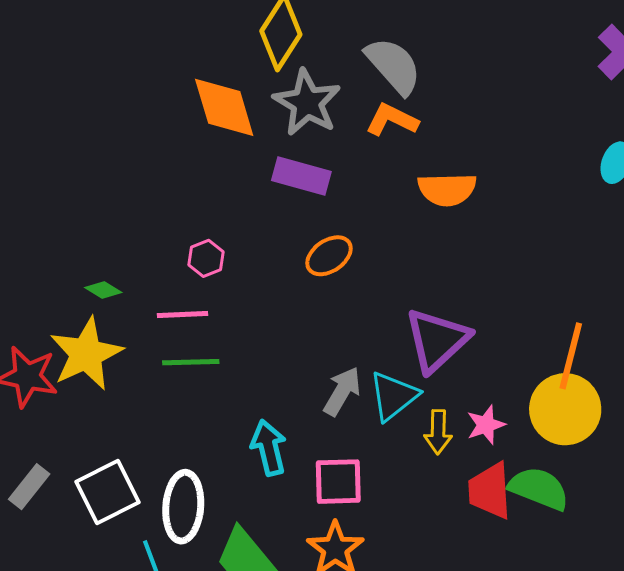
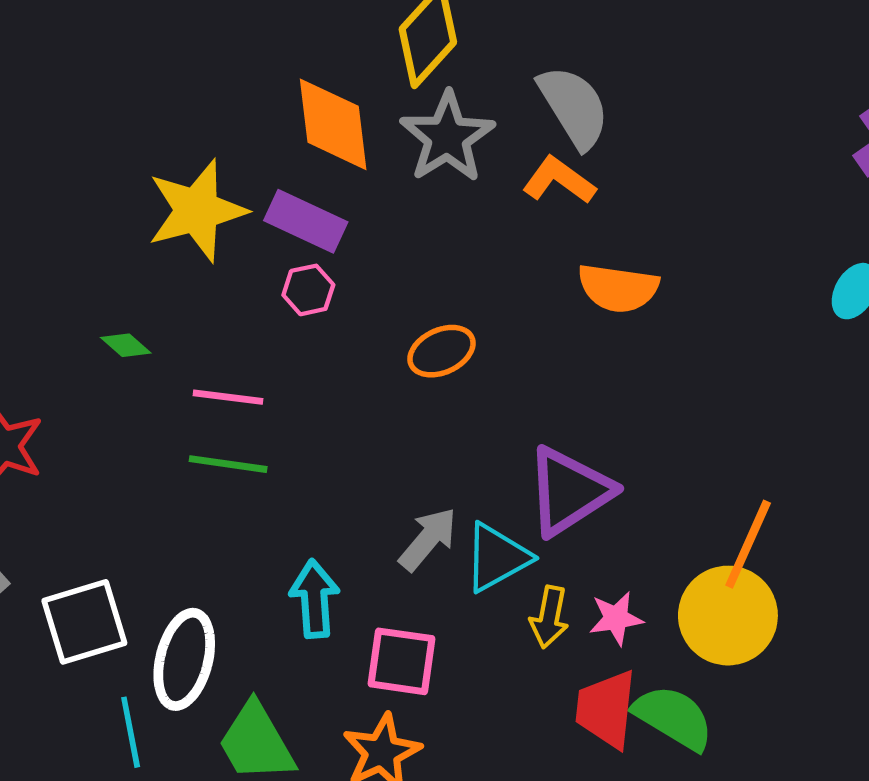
purple rectangle: (301, 176) -> (306, 221), moved
pink hexagon: (206, 258) -> (308, 290), moved
yellow star: (86, 354) -> (197, 211), moved

